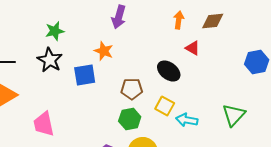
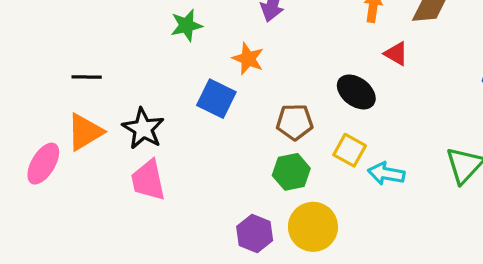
green star: (55, 31) -> (186, 25), moved
black star: (50, 60) -> (143, 129), moved
blue square: (85, 75) -> (216, 99), turned 35

